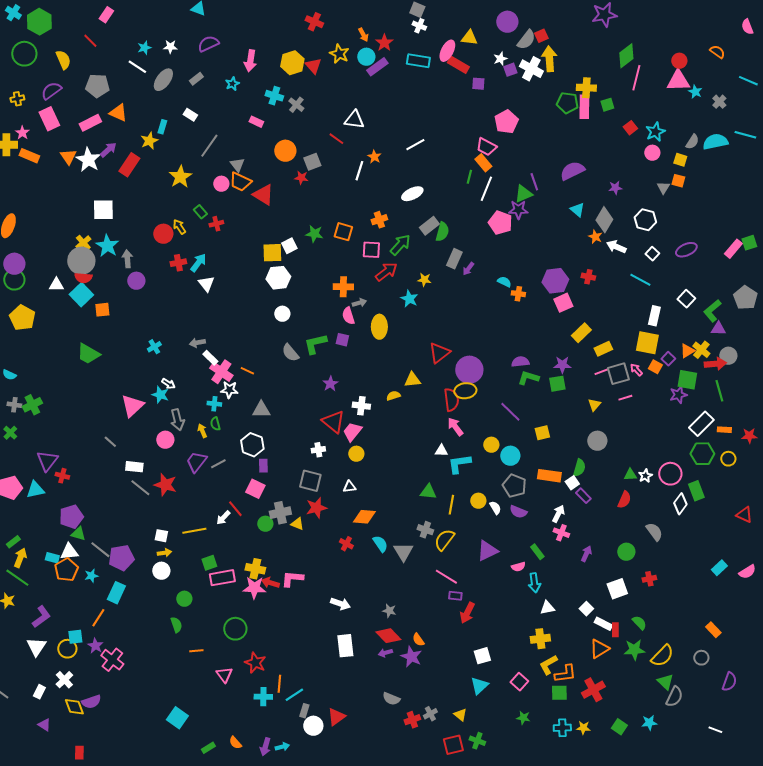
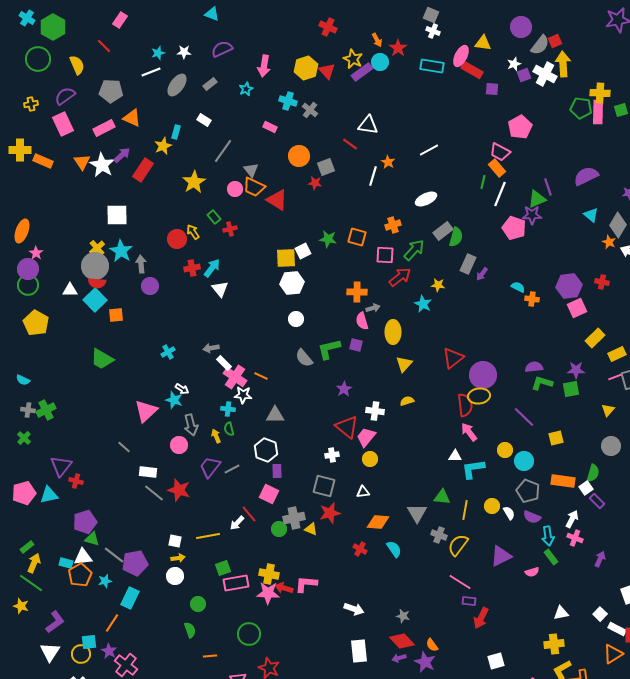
white line: (137, 67) -> (151, 72), turned -54
purple rectangle: (377, 67) -> (362, 72), moved
pink star: (22, 133) -> (36, 253), moved
yellow triangle: (412, 380) -> (404, 364), moved, turned -42
gray triangle: (403, 552) -> (417, 513), moved
cyan arrow: (534, 583) -> (548, 536), moved

